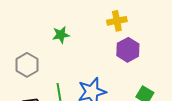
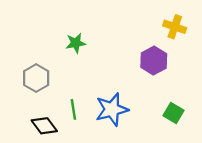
yellow cross: (117, 21) -> (175, 27), moved, turned 30

